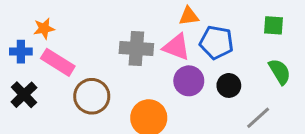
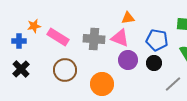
blue pentagon: (217, 42) -> (157, 40), moved
pink rectangle: (58, 62) -> (58, 37), moved

